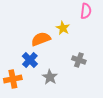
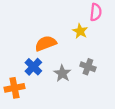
yellow star: (63, 28) -> (80, 31), moved
gray star: (50, 77) -> (62, 73), moved

